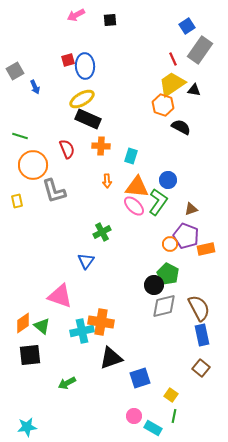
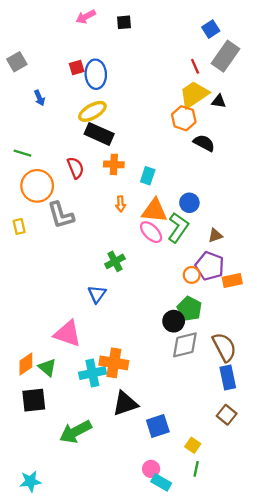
gray square: (15, 71) -> (17, 62), moved
green arrow: (67, 383) -> (75, 432), size x1.6
cyan rectangle: (153, 428) -> (161, 482), moved

